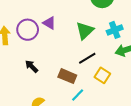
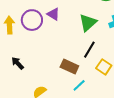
black line: (87, 58) -> (89, 50), turned -30
black arrow: (32, 66) -> (18, 63), moved

